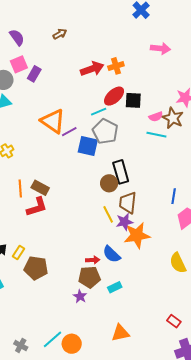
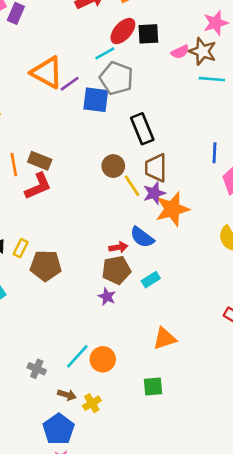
cyan line: (156, 135) -> (212, 79), moved
brown circle: (109, 183) -> (113, 166), moved

